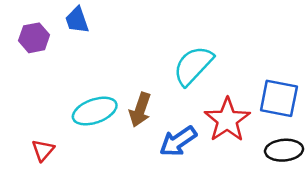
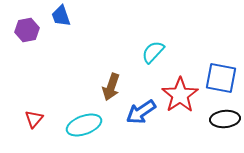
cyan semicircle: (193, 66) -> (153, 52), size x0.7
cyan ellipse: (95, 111) -> (84, 125), moved

